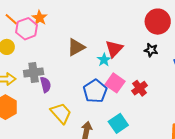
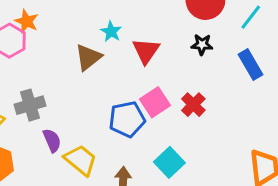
cyan star: (104, 60) -> (111, 32), moved
pink square: (115, 83) -> (155, 102), turned 30
purple semicircle: (46, 85) -> (52, 140), moved
blue pentagon: (95, 91) -> (127, 119), turned 30

